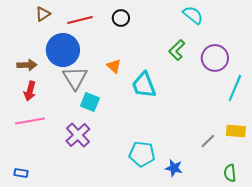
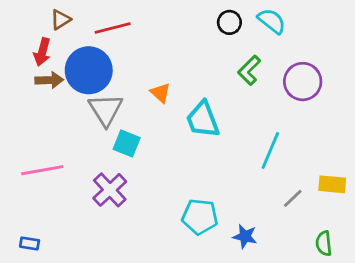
black circle: (121, 18) -> (229, 22), moved
brown arrow: (27, 65) -> (49, 80), moved
cyan line: (235, 88) -> (270, 151), moved
red arrow: (30, 91) -> (42, 52), moved

